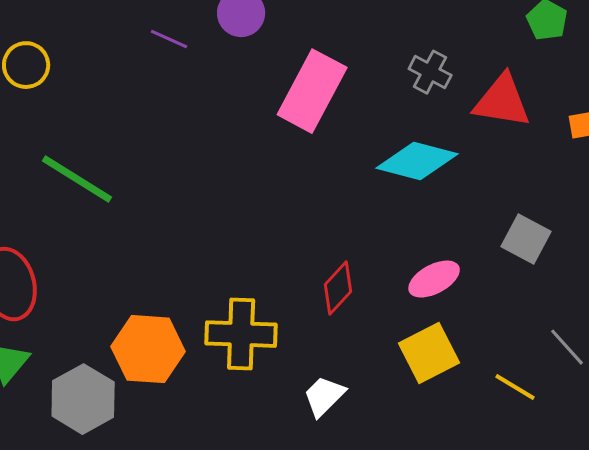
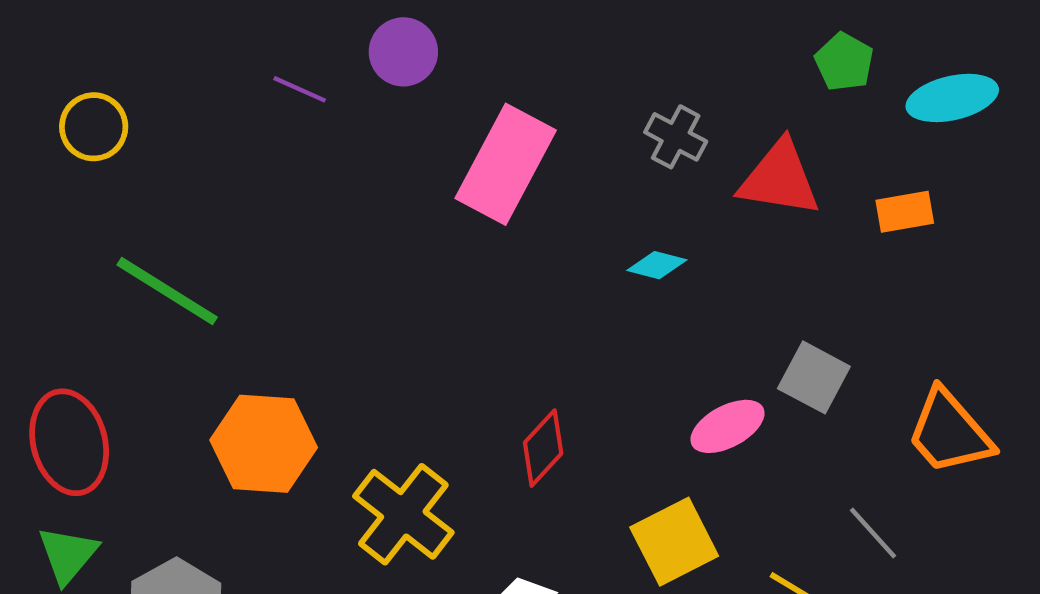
cyan diamond: (417, 161) -> (657, 265), size x0.5
pink ellipse: (434, 279) -> (728, 426), moved
yellow cross: (241, 334) -> (403, 514), turned 36
orange hexagon: (148, 349) -> (264, 444), moved

